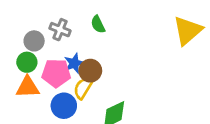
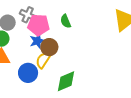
green semicircle: (98, 24) -> (66, 21), moved
pink pentagon: (56, 73) -> (39, 25), moved

